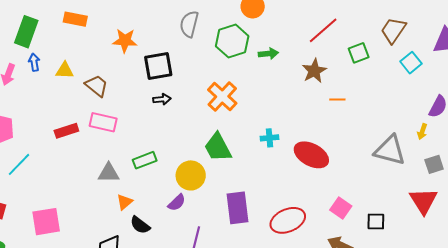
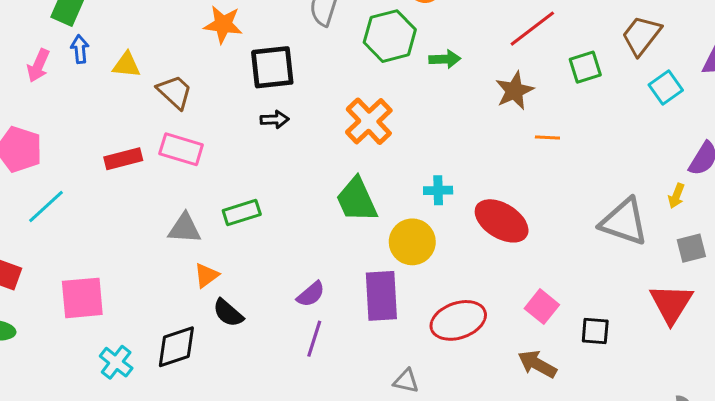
yellow circle: (191, 175) -> (412, 242), moved
purple semicircle: (177, 203) -> (311, 294), moved

